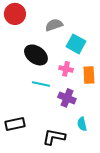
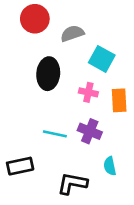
red circle: (15, 14) -> (35, 19), moved
black ellipse: (36, 55) -> (48, 74), turned 60
cyan line: (41, 84) -> (55, 134), moved

